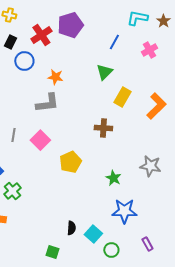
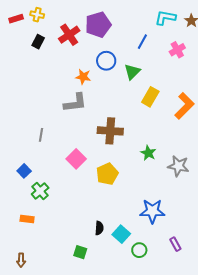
blue circle: (24, 61) -> (106, 61), moved
brown cross: (103, 128) -> (110, 131), moved, size x1.4
pink square: (40, 140) -> (76, 159), moved
yellow pentagon: (70, 162) -> (107, 174), moved
green star: (113, 178) -> (148, 153), moved

